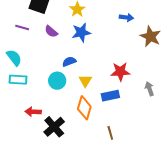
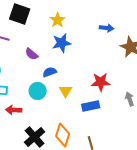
purple semicircle: (51, 31) -> (32, 54), moved
orange diamond: (84, 108) -> (63, 135), moved
red arrow: (33, 112) -> (14, 110), moved

